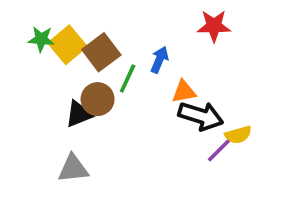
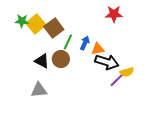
blue arrow: (159, 60) -> (85, 43), moved
brown circle: (98, 99) -> (61, 59), moved
black triangle: (79, 114) -> (42, 61), turned 49

